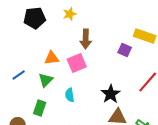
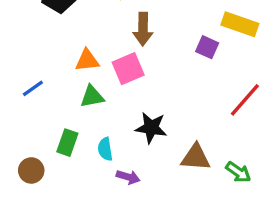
green triangle: (46, 80) -> (92, 97), moved, turned 35
black star: (111, 94) -> (151, 128), moved, turned -30
cyan semicircle: (70, 95) -> (105, 149), moved

